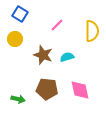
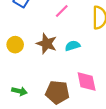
yellow circle: (15, 39) -> (15, 45), moved
brown pentagon: (47, 89) -> (57, 92), moved

